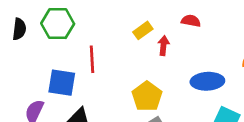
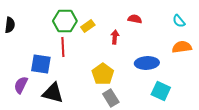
green hexagon: (58, 24) -> (65, 21), moved
yellow rectangle: (143, 30) -> (88, 26), moved

